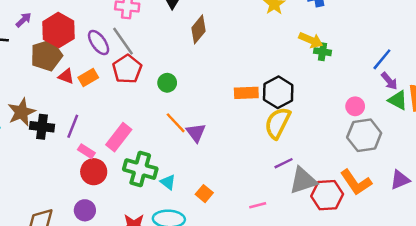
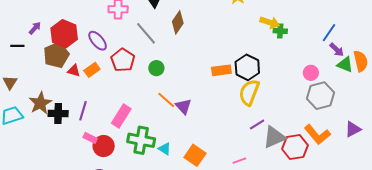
gray line: (123, 41) -> (146, 33), moved
pink rectangle: (86, 151) -> (90, 138), moved
orange square: (204, 194) -> (195, 155), size x1.5

